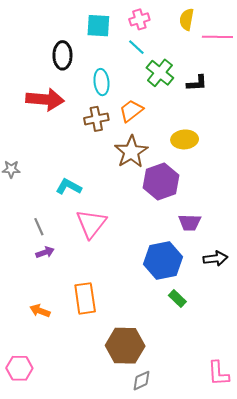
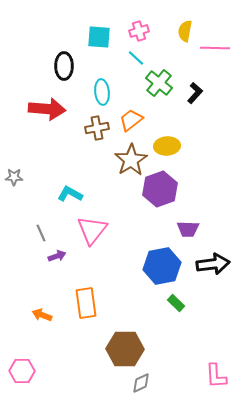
black L-shape: (197, 83) -> (195, 93), turned -45
yellow ellipse: (185, 139) -> (167, 146), moved
purple arrow: (45, 252) -> (57, 256), moved
black arrow: (215, 258) -> (213, 264), size x1.4

